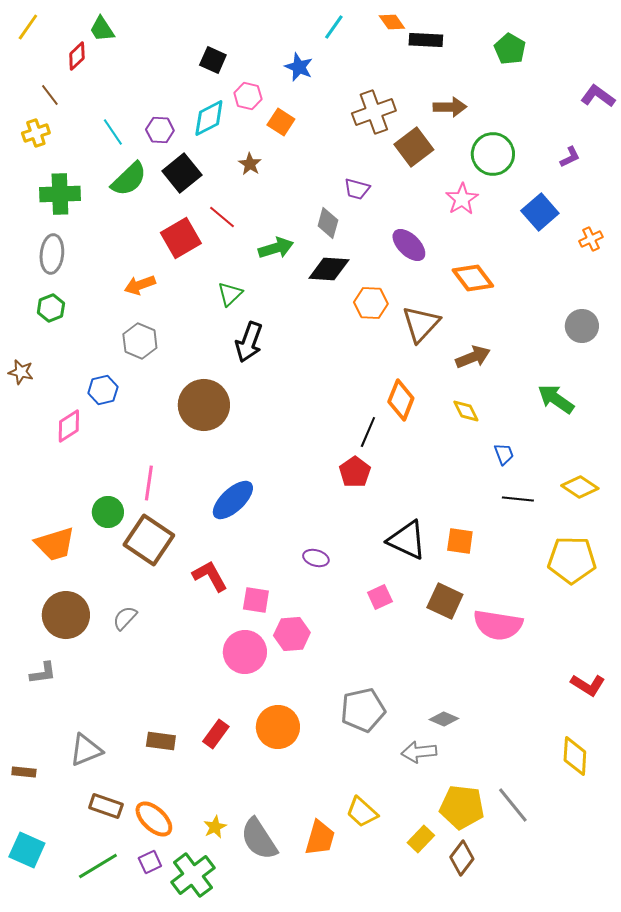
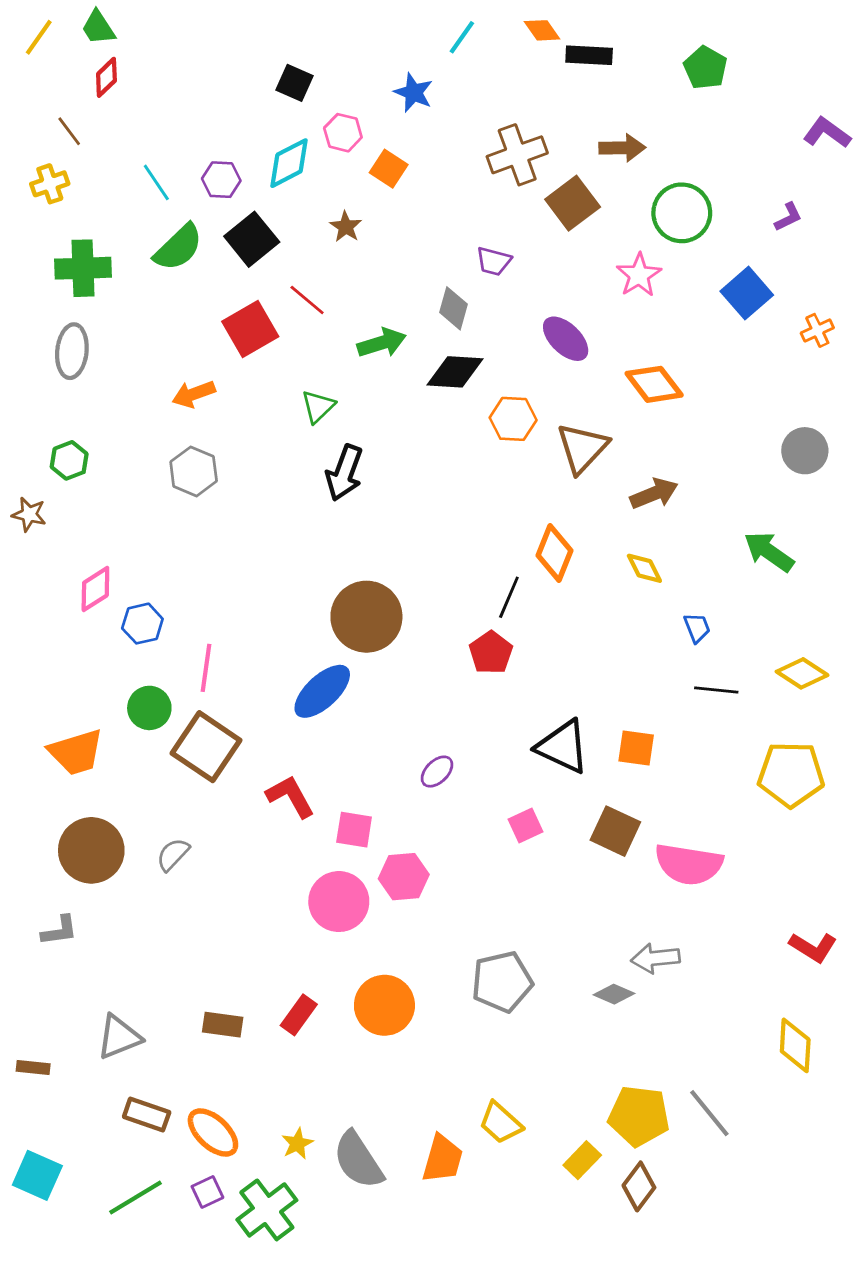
green trapezoid: (102, 29) -> (98, 28), moved
green hexagon: (51, 308) -> (69, 460), moved
blue hexagon: (103, 390) -> (142, 624), moved
brown circle: (204, 405) -> (366, 617), moved
purple ellipse: (316, 558) -> (437, 772), turned -60
gray arrow: (419, 752) -> (655, 958), moved

